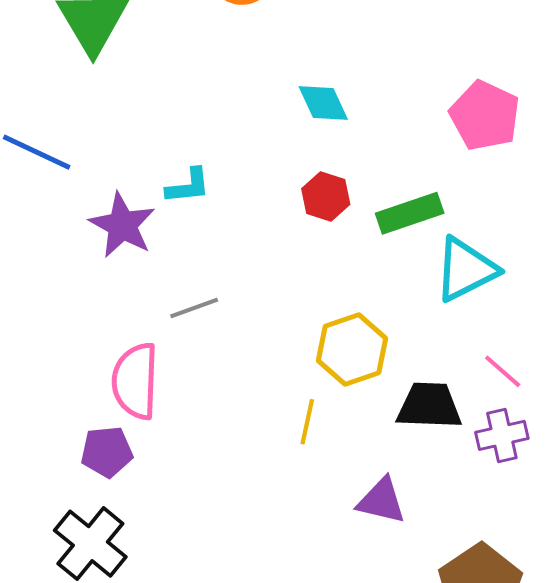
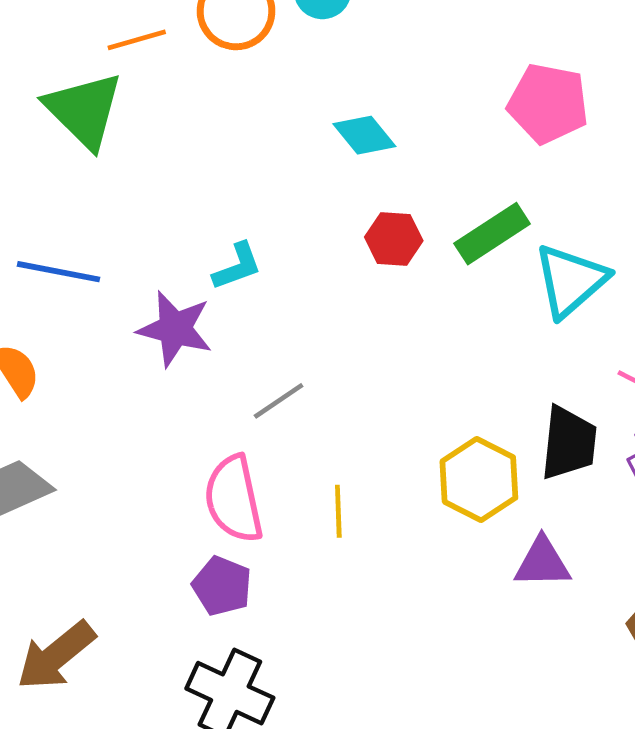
yellow hexagon: (352, 350) -> (479, 480), moved
black trapezoid: (429, 406) -> (569, 443), turned 108
yellow line: (307, 422) -> (338, 511), moved
purple pentagon: (107, 452) -> (222, 586), turned -30

